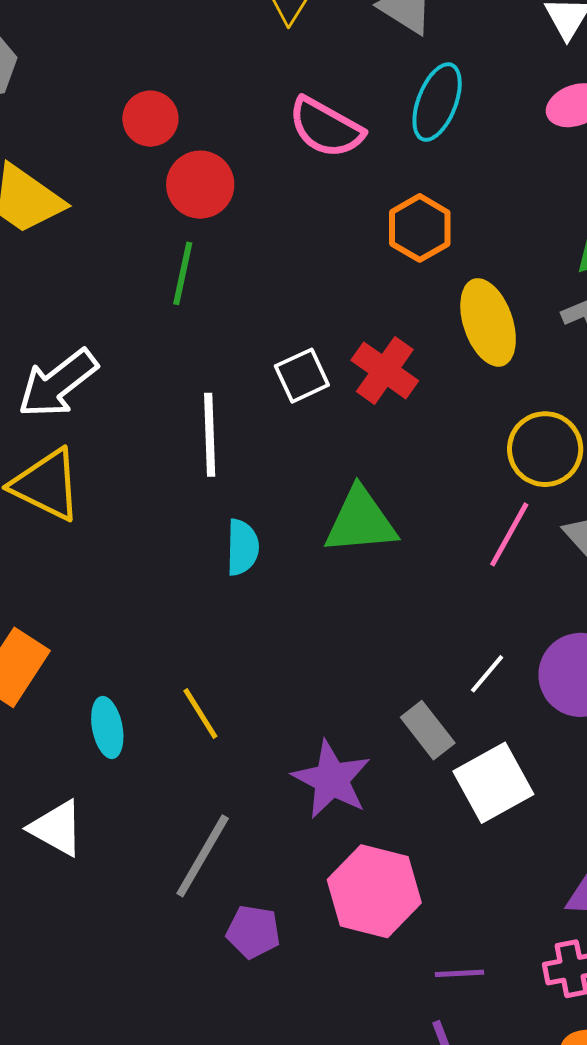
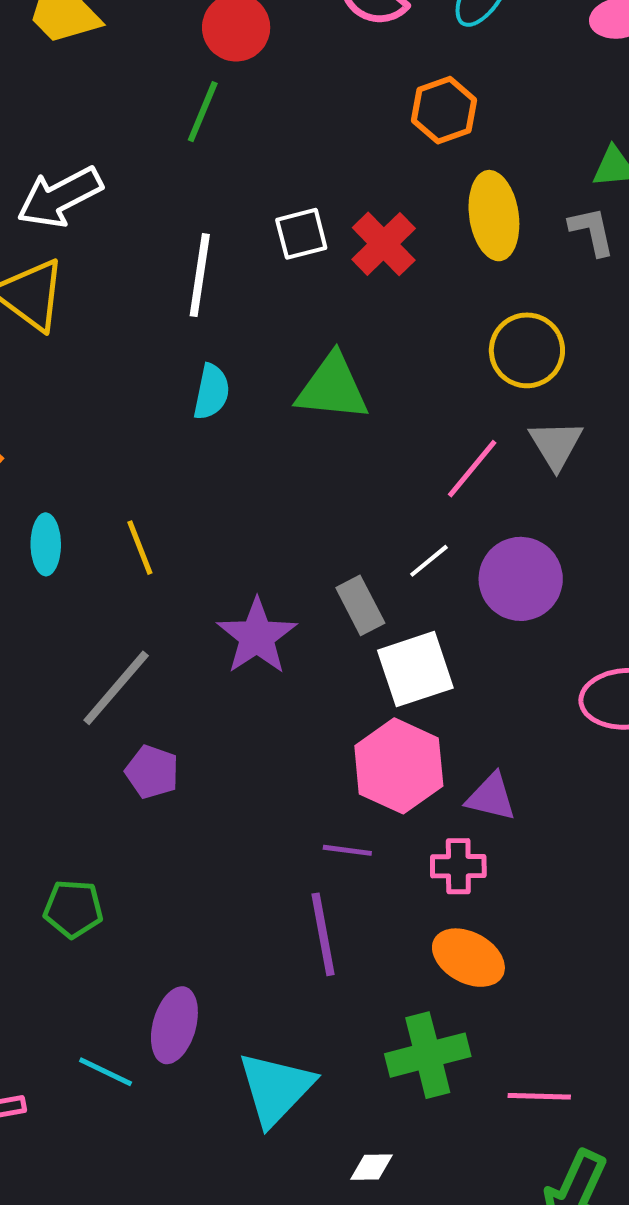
pink line: (509, 534) -> (472, 469), moved
pink hexagon: (374, 891) -> (399, 766), moved

